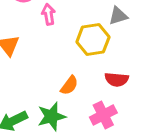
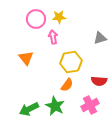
yellow hexagon: (93, 40) -> (71, 62), moved
green star: (52, 116) -> (55, 106), turned -30

